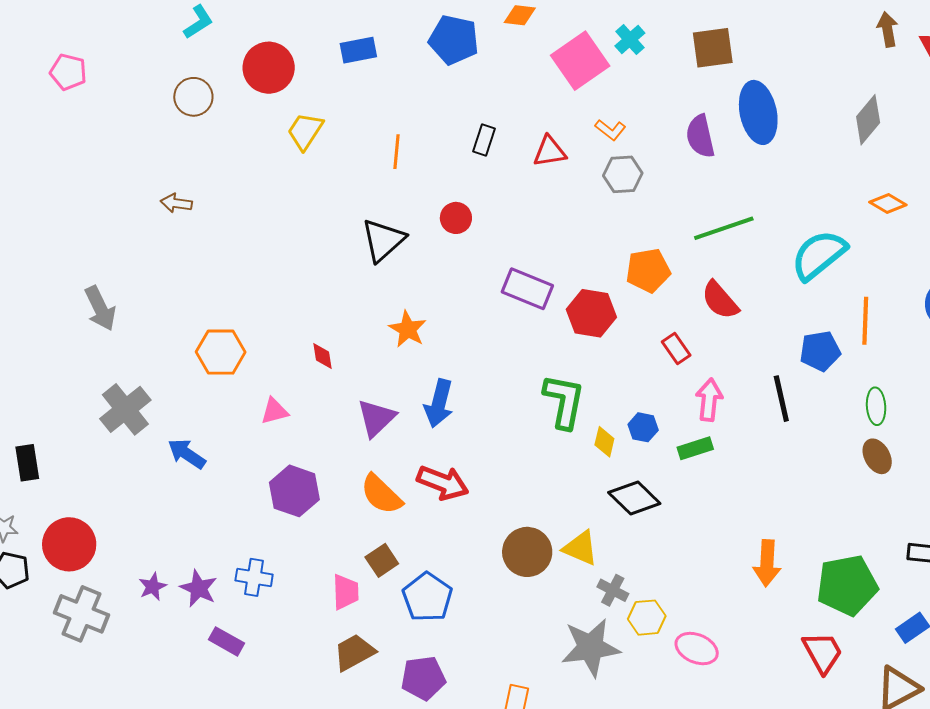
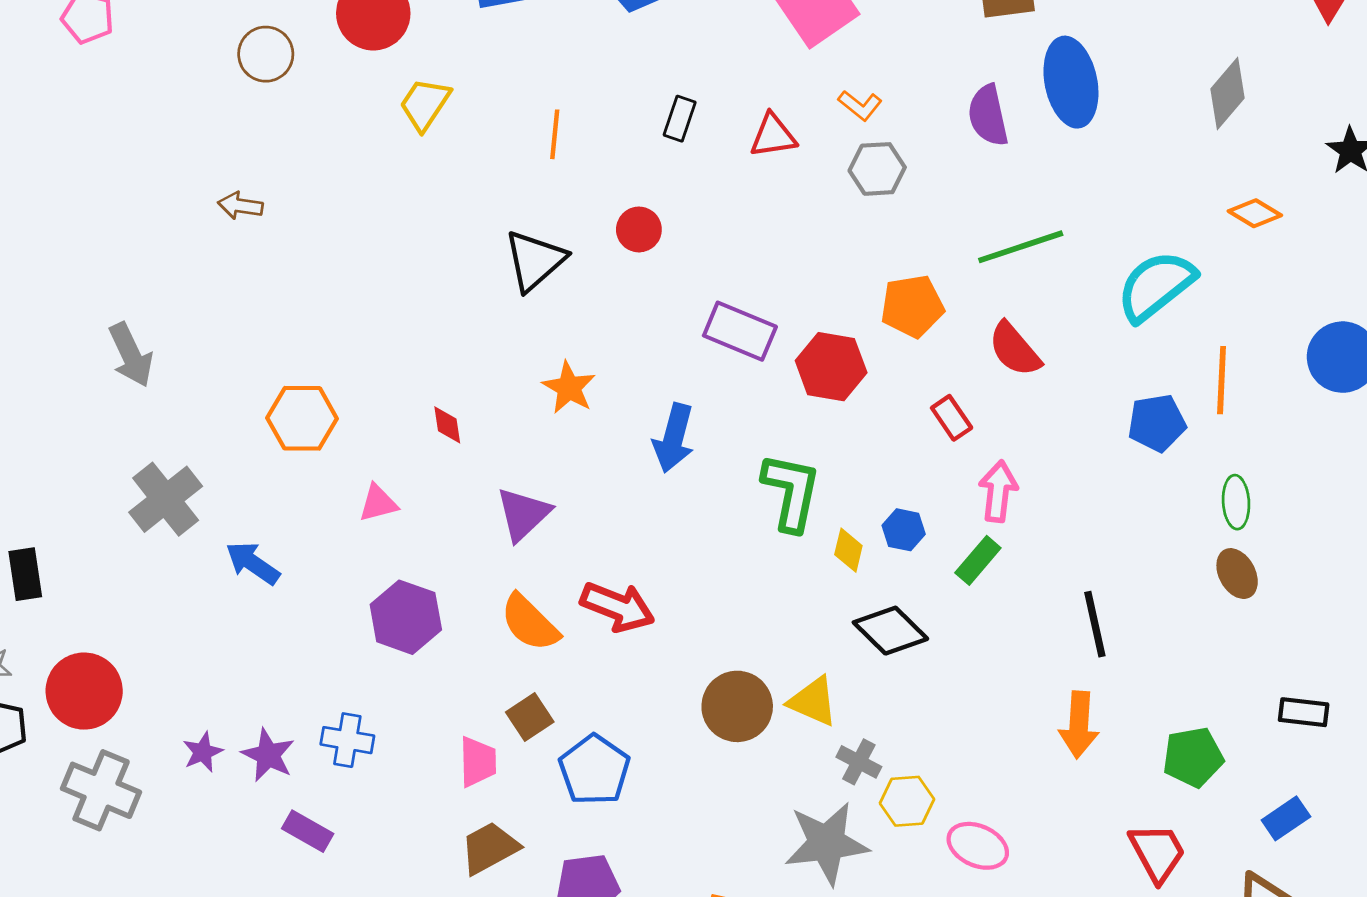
black line: (781, 399) -> (1095, 624), moved
blue arrow: (439, 403) -> (674, 438), moved
green rectangle: (695, 448) -> (978, 560), turned -32
green pentagon: (847, 585) -> (1193, 757), size x0.7

